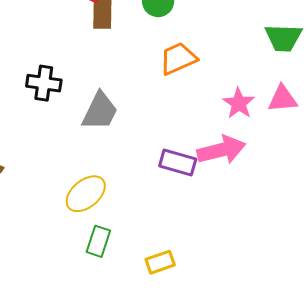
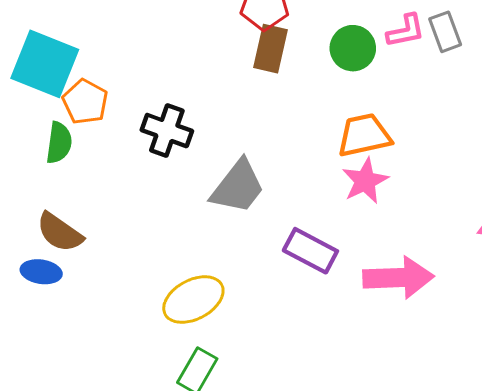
pink star: (239, 103) -> (365, 181), moved
purple rectangle: (178, 163) -> (310, 251), moved

